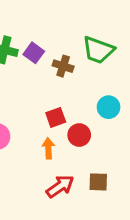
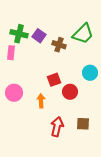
green trapezoid: (98, 50) -> (83, 34), turned -65
orange arrow: (48, 148) -> (41, 101), moved
red arrow: (60, 186) -> (57, 127), turned -42

